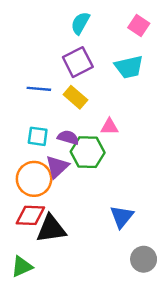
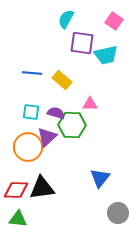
purple square: (78, 62) -> (82, 43), moved, turned 35
red diamond: (30, 215) -> (16, 190), moved
green triangle: (22, 267) -> (18, 219), turned 30

